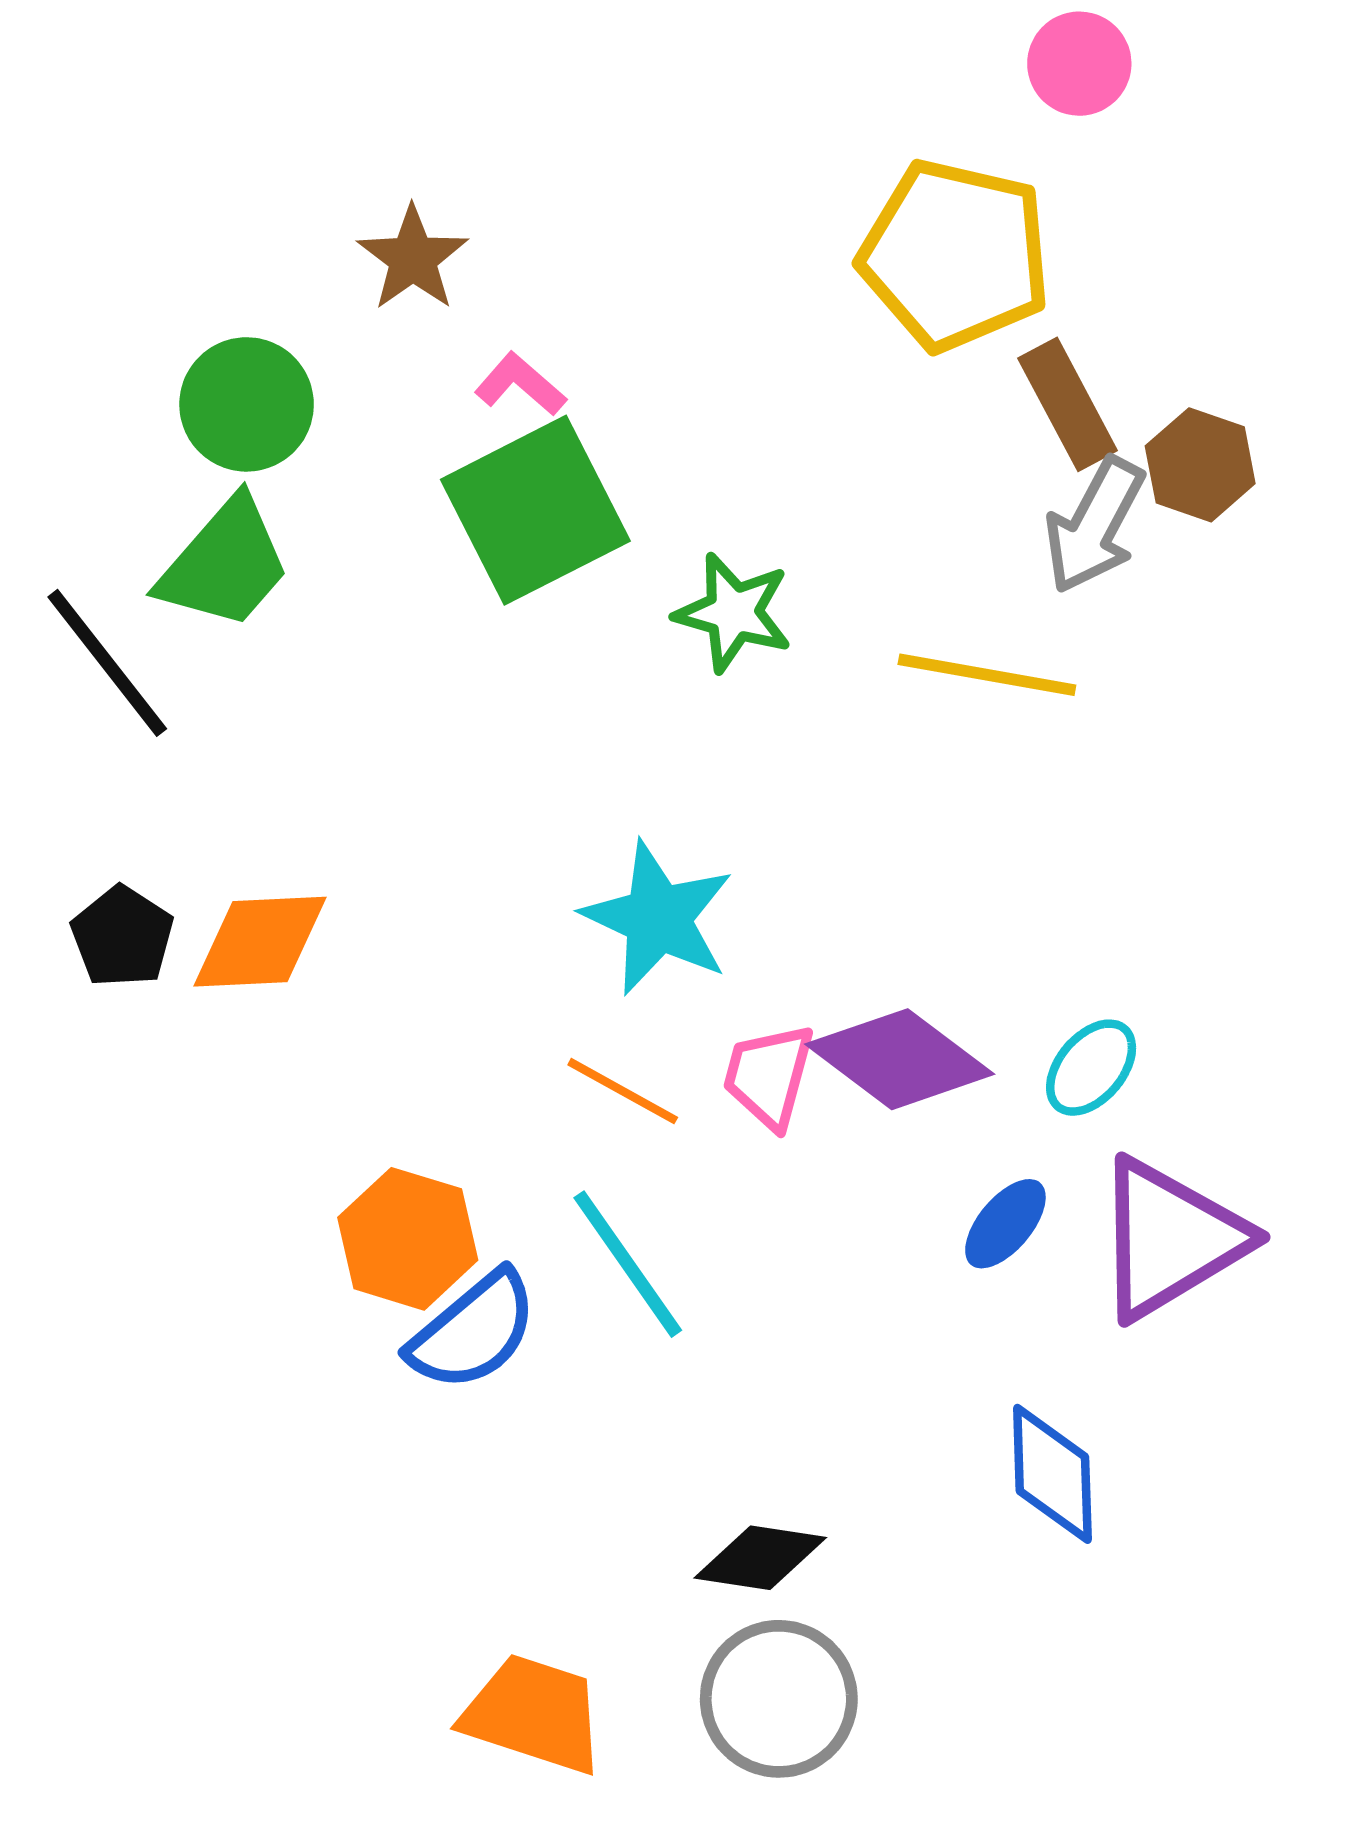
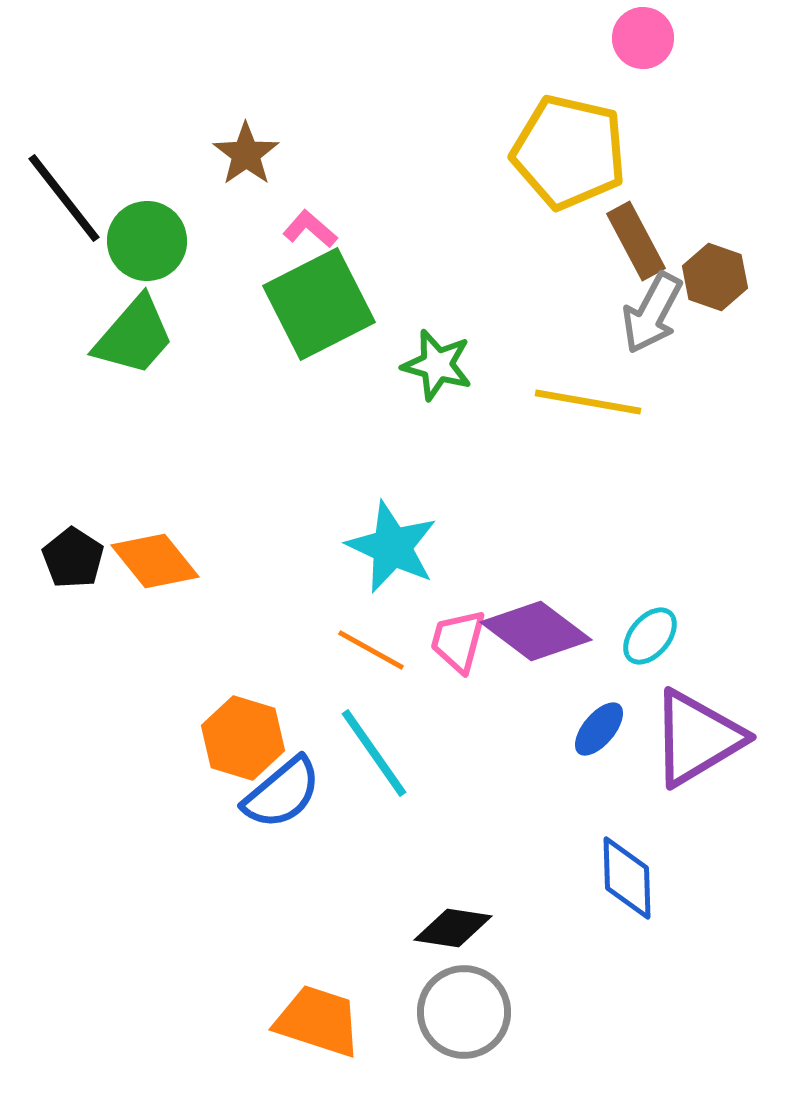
black line: (107, 663) -> (64, 198), moved
orange diamond: (260, 942) -> (155, 561), turned 54

